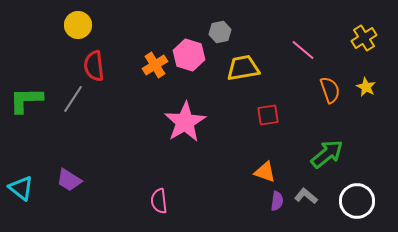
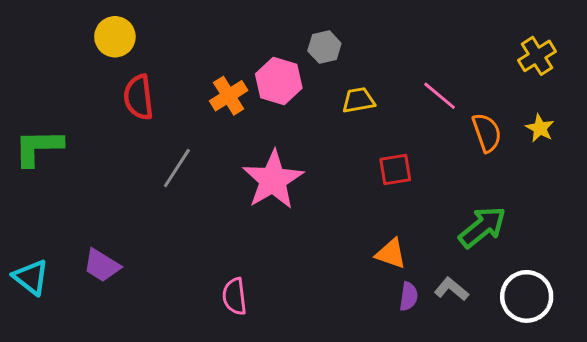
pink line: (303, 50) -> (440, 96), moved
yellow trapezoid: (243, 68) -> (358, 100), size x0.7
gray line: (73, 99) -> (177, 168), moved

